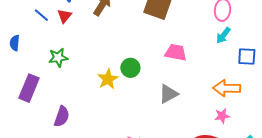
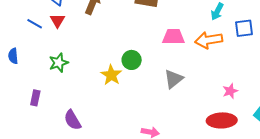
purple rectangle: (29, 88) -> (35, 98), size x0.6
orange arrow: (227, 88) -> (209, 40), moved
purple semicircle: (62, 116) -> (73, 120), turned 140

